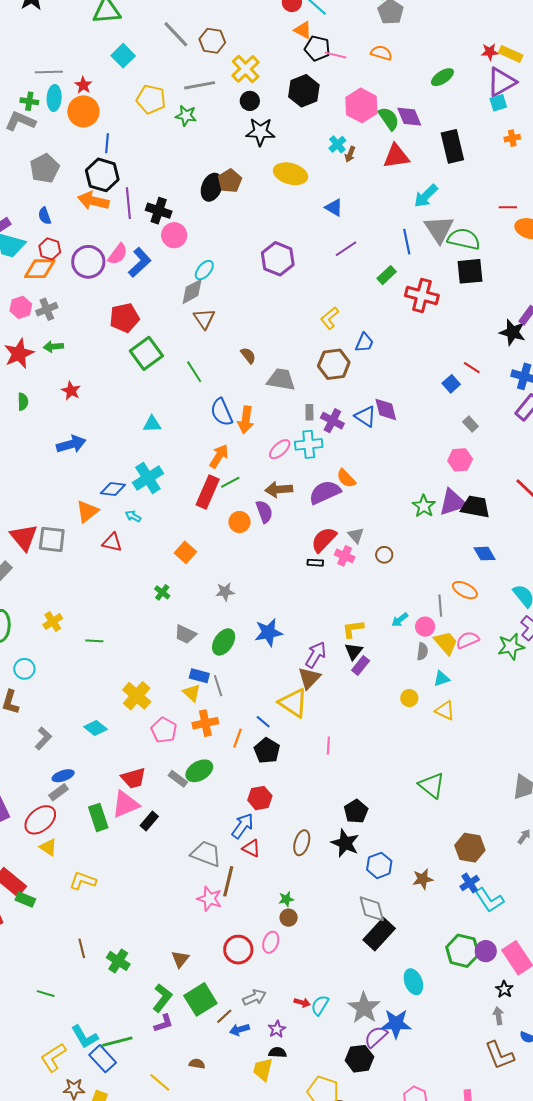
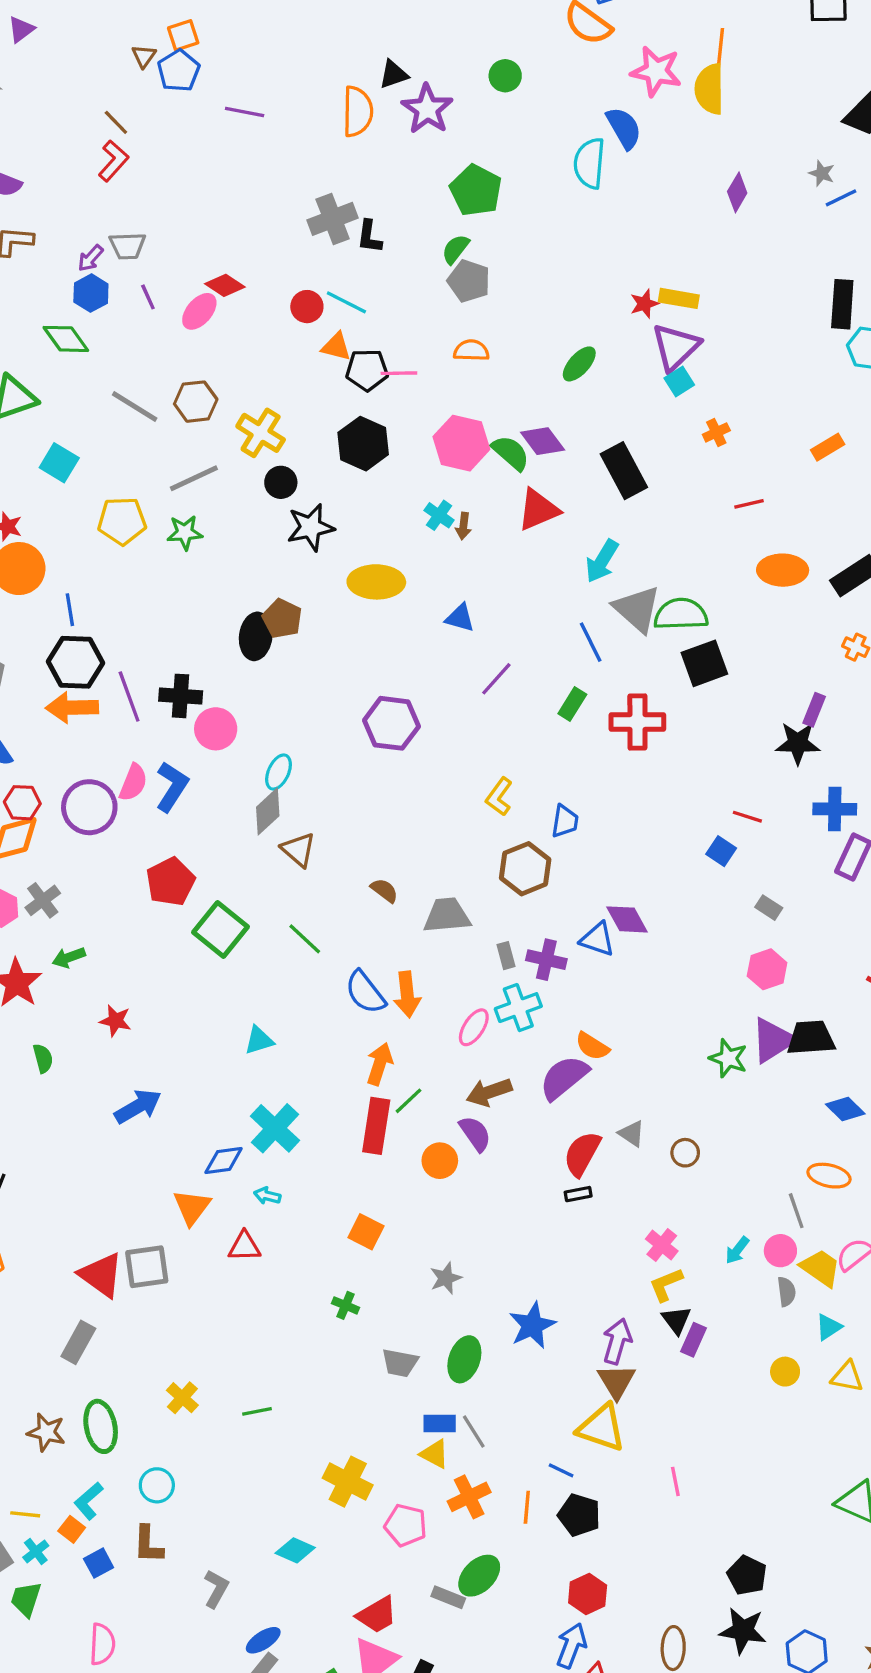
red line: (508, 207) -> (749, 504), moved
pink cross: (345, 556) -> (662, 1245), moved, turned 30

